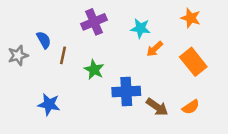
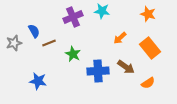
cyan star: (140, 28) -> (102, 11), moved
brown line: (63, 55) -> (49, 43), turned 56
brown arrow: (157, 107) -> (126, 67), moved

